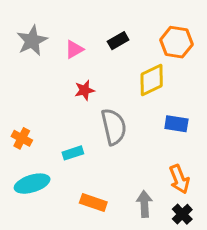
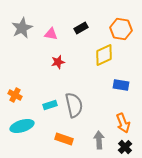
pink triangle: (74, 49) -> (51, 34), turned 40
gray semicircle: (114, 127) -> (74, 105), moved

